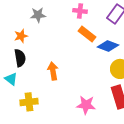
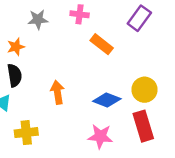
pink cross: (80, 11) -> (80, 14), moved
blue diamond: (108, 46) -> (107, 100), moved

